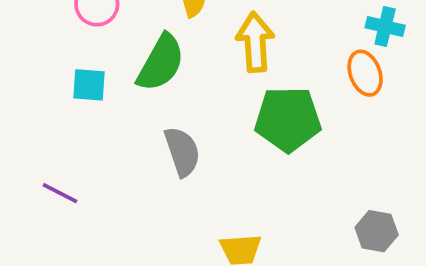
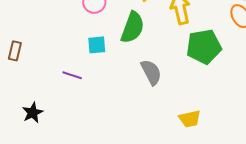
purple line: (60, 193) -> (72, 75), moved

